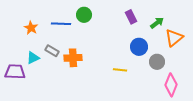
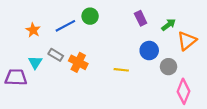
blue line: (61, 24) -> (65, 26), turned -30
cyan triangle: (33, 58) -> (35, 62), turned -32
orange cross: (73, 58) -> (78, 62), turned 30
yellow line: (120, 70) -> (121, 70), moved

